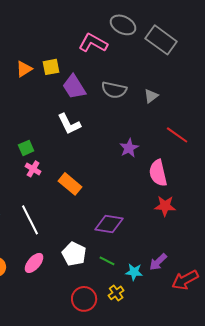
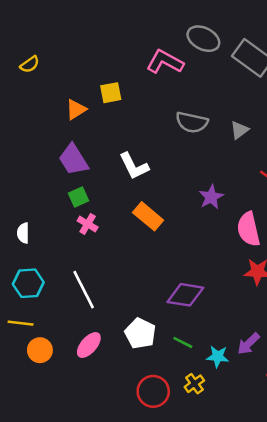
orange triangle: (24, 69) -> (76, 109), moved
purple trapezoid: (74, 87) -> (73, 160), moved
orange rectangle: (70, 184) -> (148, 216), moved

